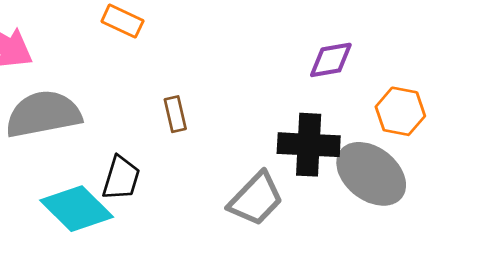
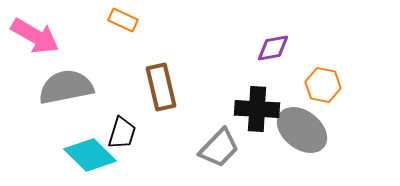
brown rectangle: (175, 114) -> (161, 87), size x1.8

